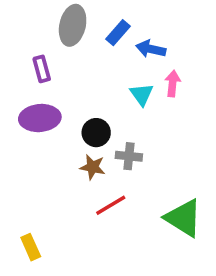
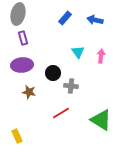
gray ellipse: (73, 25) -> (18, 14), moved
blue arrow: (151, 49) -> (95, 20), moved
pink arrow: (173, 83) -> (101, 56), moved
brown star: (93, 167) -> (29, 92), moved

